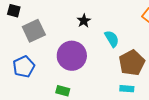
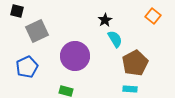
black star: (84, 21) -> (105, 20), moved

